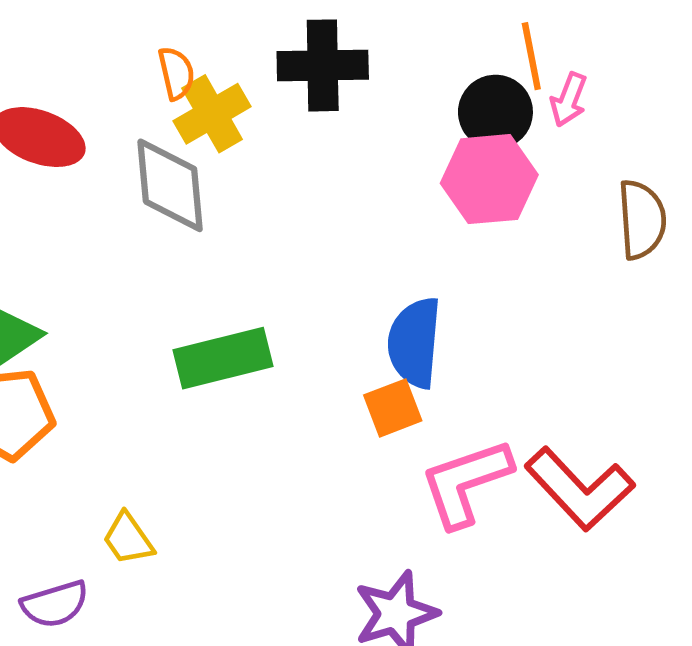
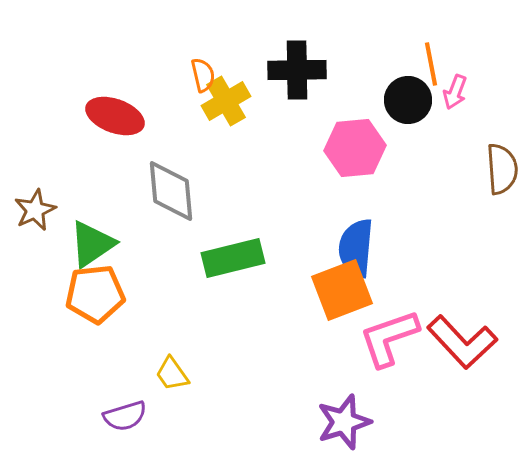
pink hexagon: (489, 179) -> (355, 148), moved
gray diamond: (170, 185) -> (171, 191), moved
orange square: (393, 408) -> (342, 290), size x1.6

